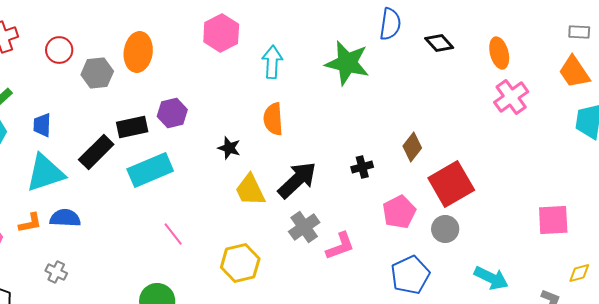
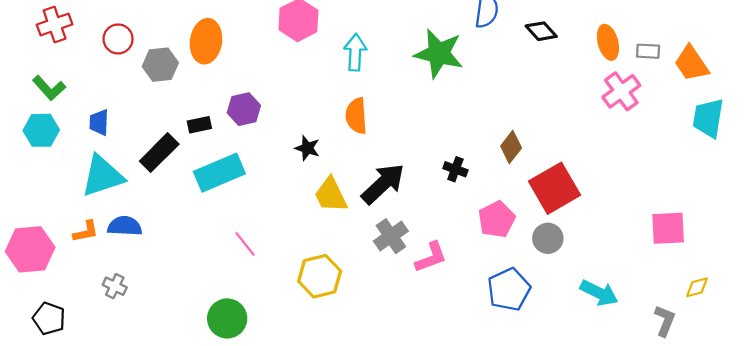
gray rectangle: (579, 32) -> (648, 51), moved
black rectangle: (132, 127) -> (199, 125), size x0.7
black cross: (362, 167) -> (455, 169), turned 35

